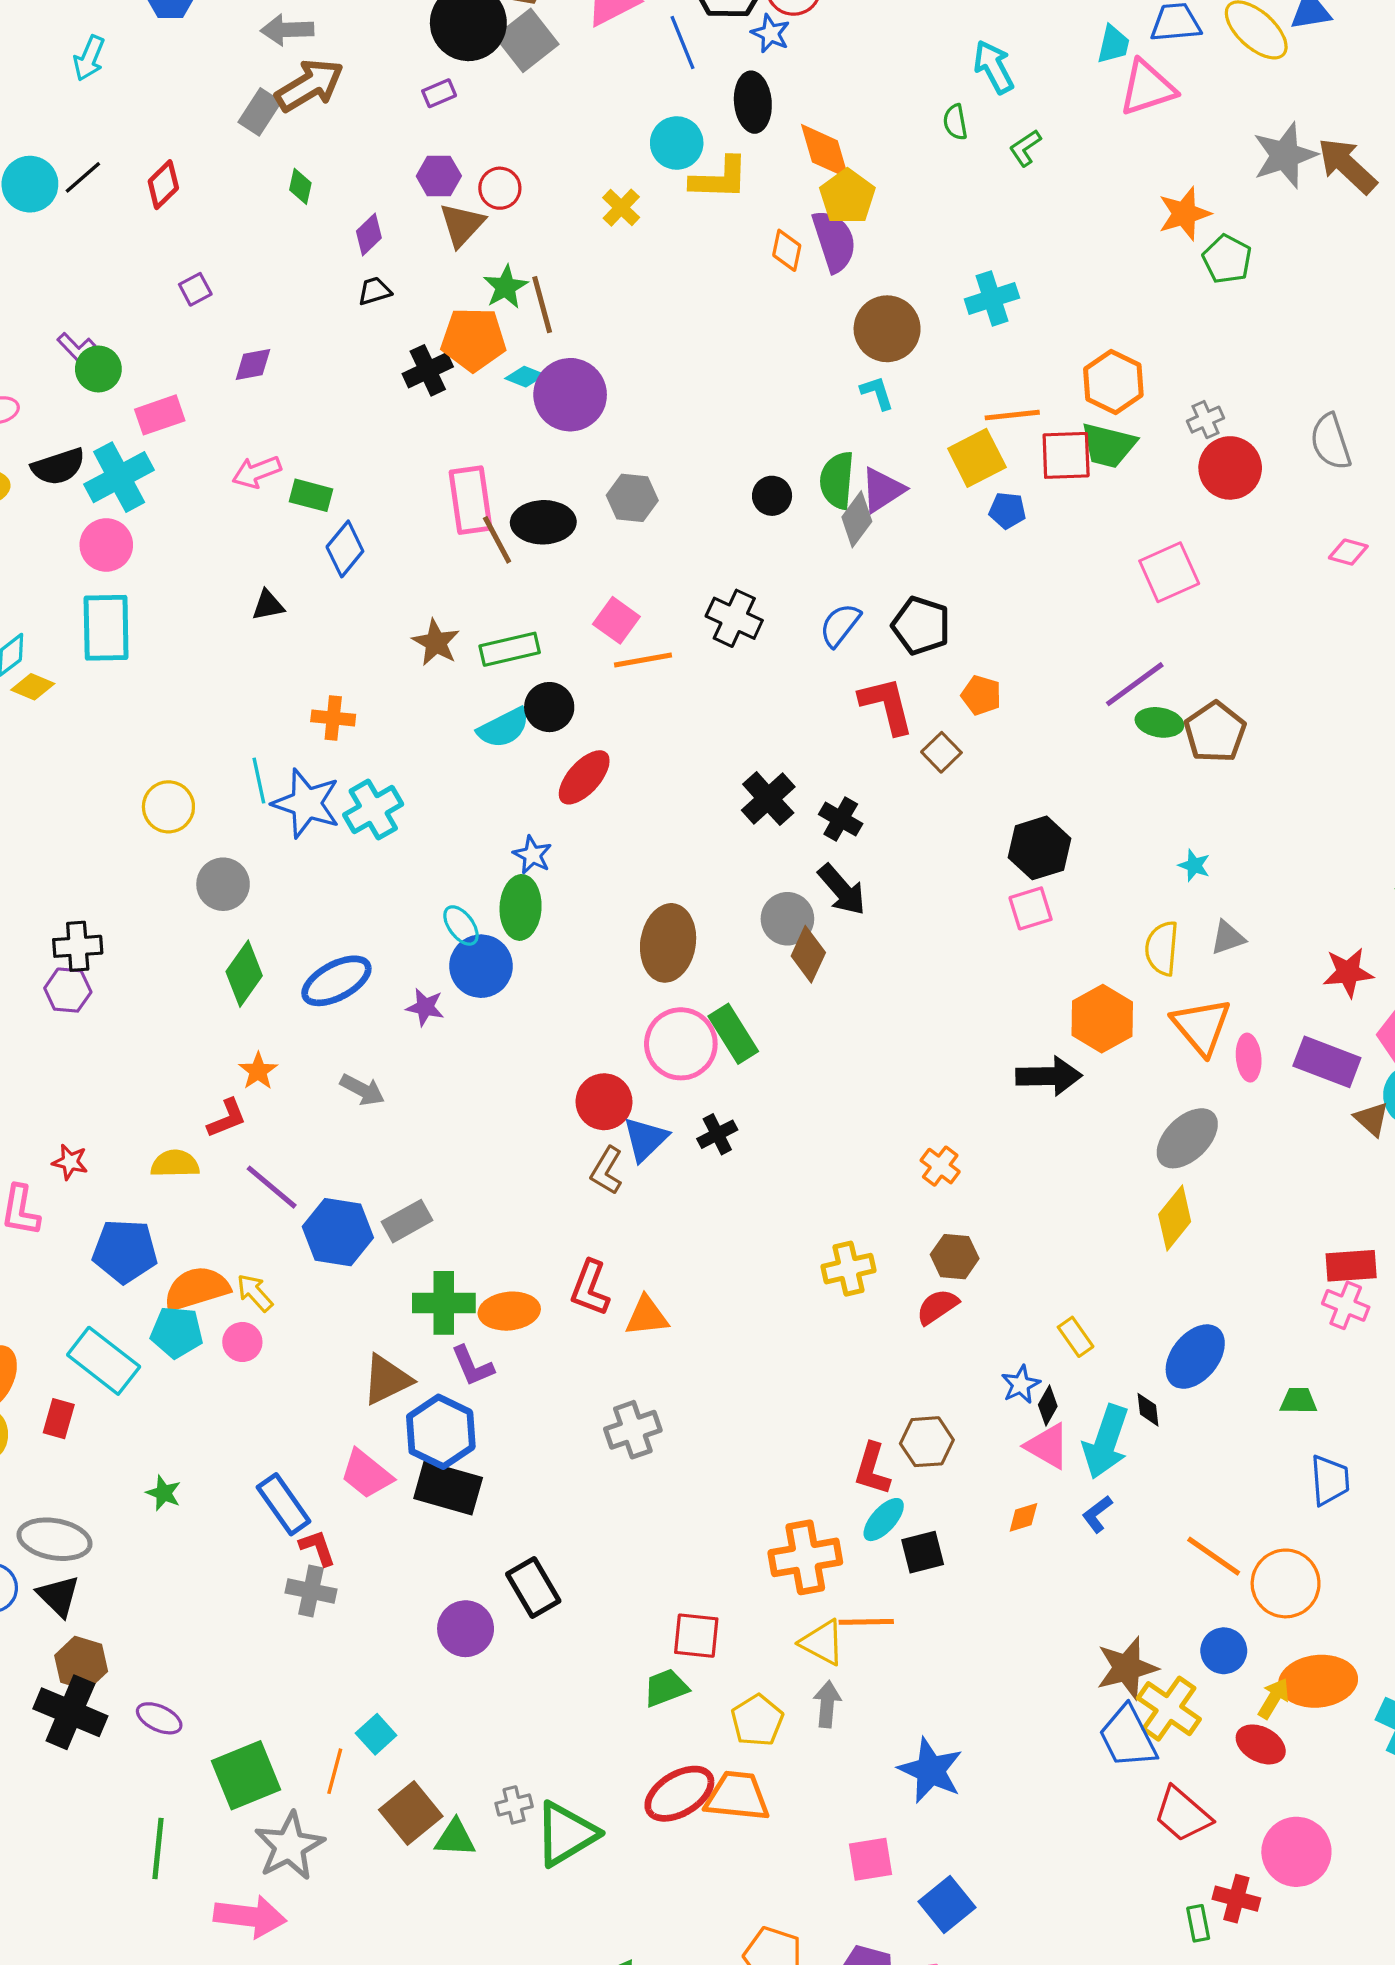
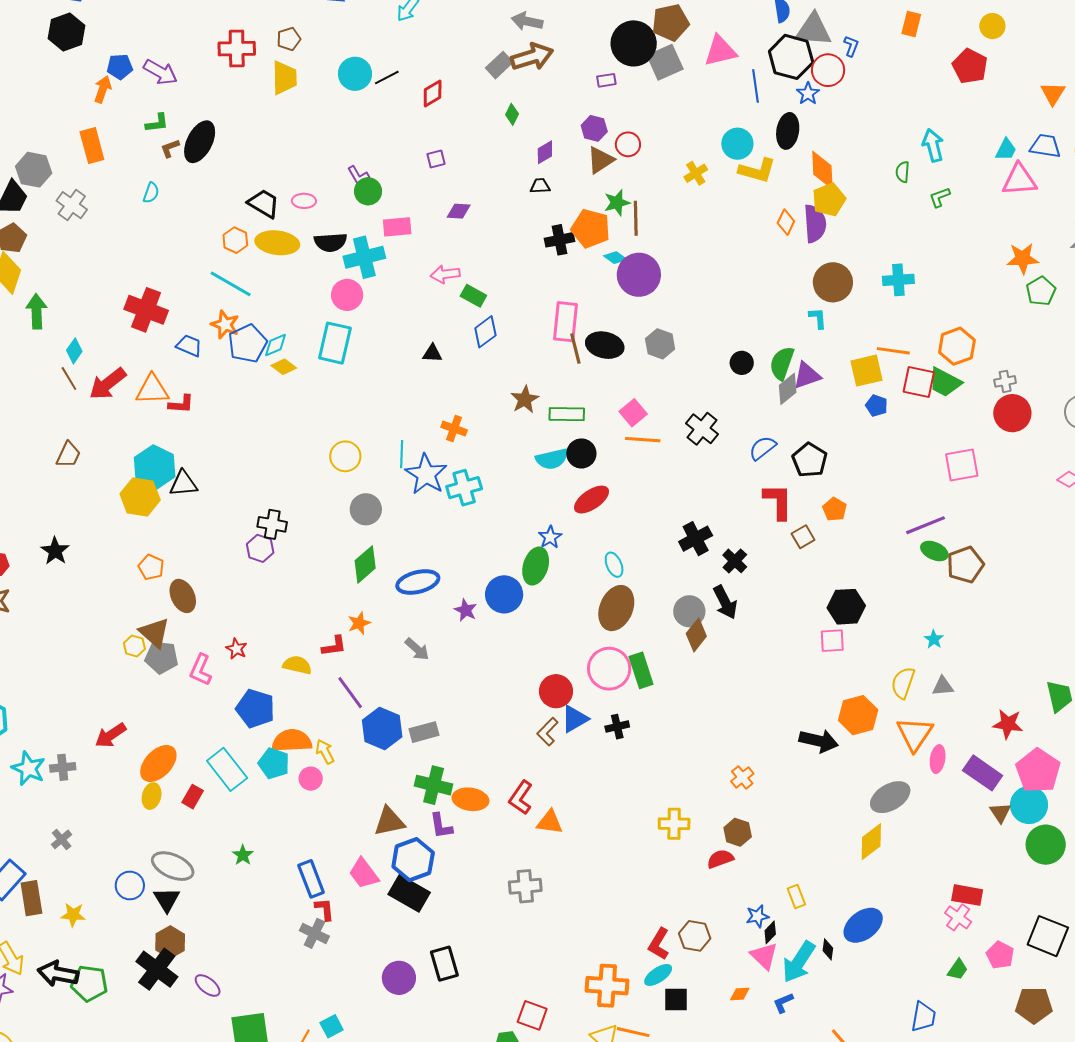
cyan ellipse: (461, 925) -> (614, 565), moved
green trapezoid: (1299, 1401) -> (958, 970), moved, turned 110

